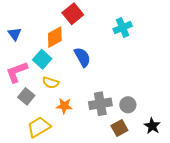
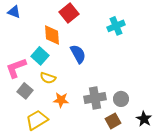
blue triangle: (15, 34) -> (14, 12), moved, turned -32
orange diamond: (55, 37) -> (52, 35), turned -65

